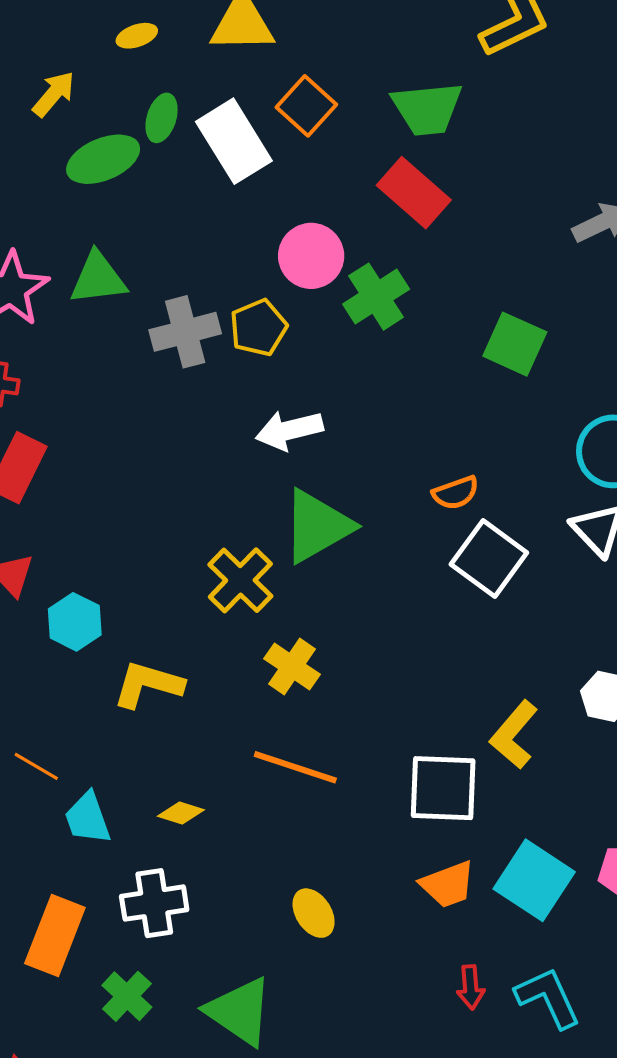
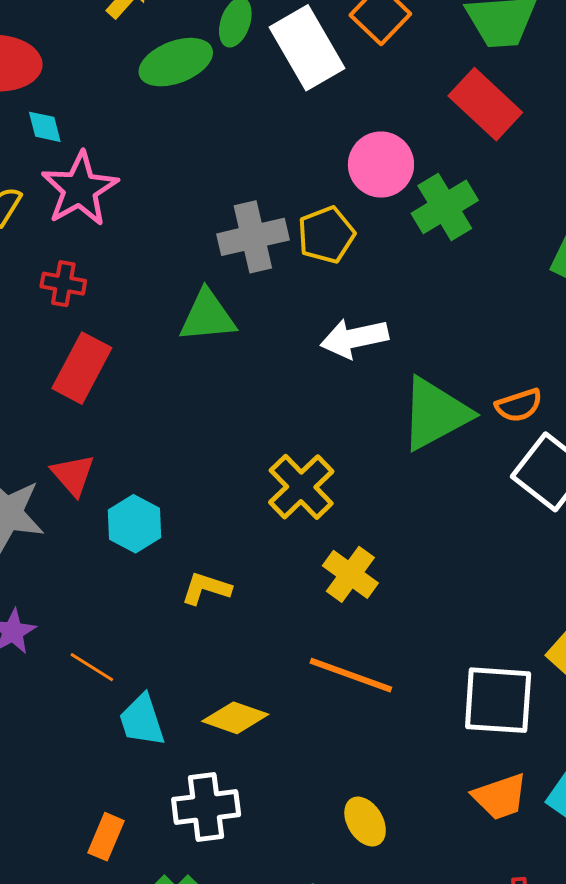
green triangle: (98, 278) -> (207, 316), moved
green triangle: (317, 526) -> (435, 414), moved
yellow L-shape: (148, 684) -> (206, 588), size x0.7
yellow diamond: (181, 813) -> (235, 718), size x1.4
orange rectangle: (55, 935) -> (106, 837), size x0.6

